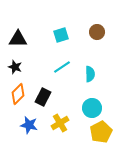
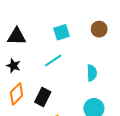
cyan line: (62, 67) -> (53, 60), moved

